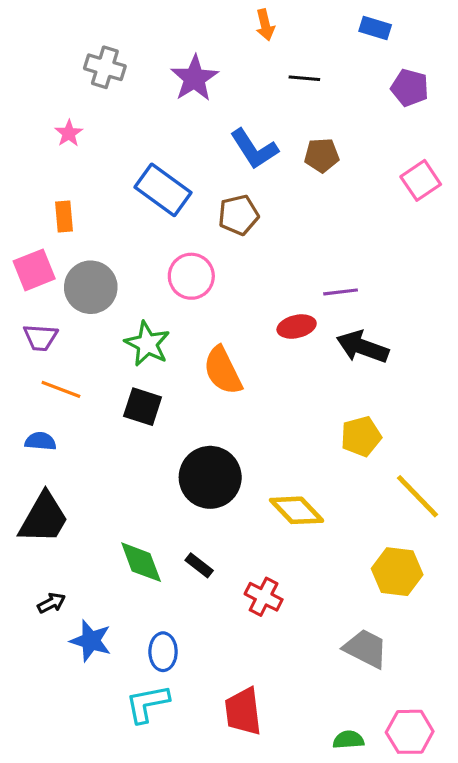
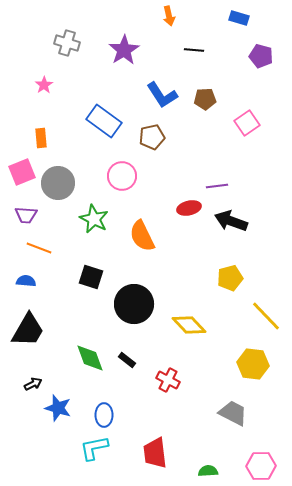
pink square: (421, 180) -> (247, 123), moved
black square: (143, 407) -> (91, 277), moved
green semicircle: (348, 740) -> (208, 471), moved

